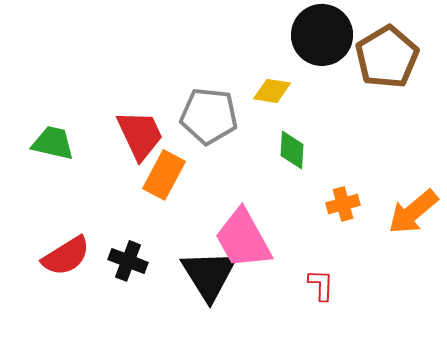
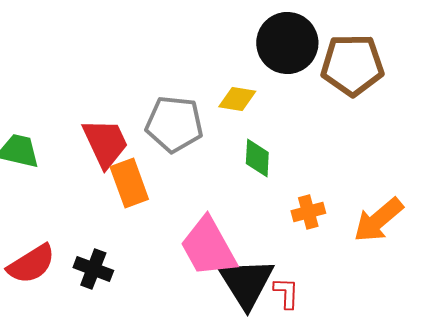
brown pentagon: (387, 57) -> (352, 65), turned 30
orange rectangle: (164, 175) -> (129, 183), turned -48
black triangle: (209, 275) -> (246, 283), moved

